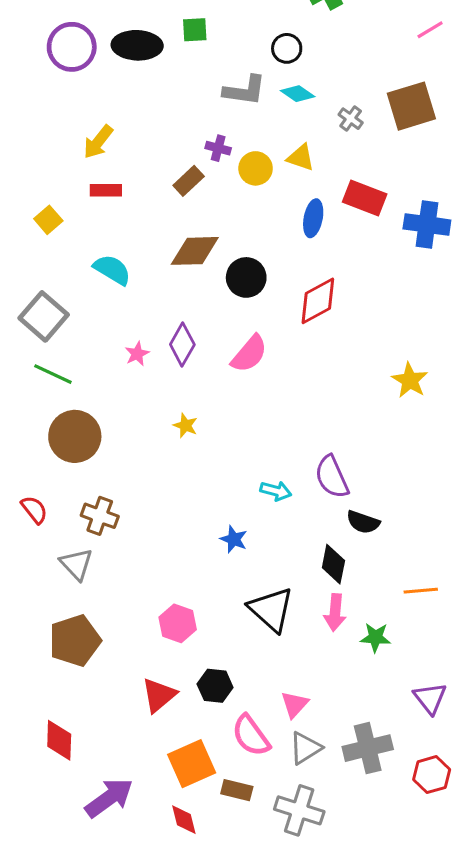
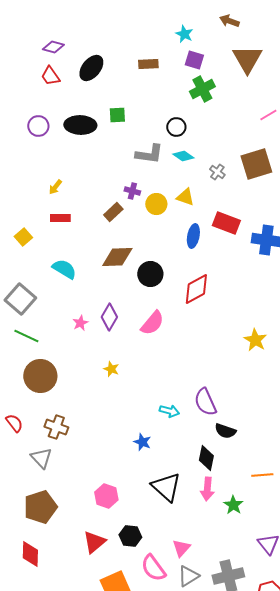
purple circle: (72, 47) -> (38, 126), size x0.7
yellow arrow: (98, 142) -> (55, 187), size x0.7
green star: (376, 637) -> (233, 505), turned 30
red diamond: (59, 740) -> (30, 554), moved

